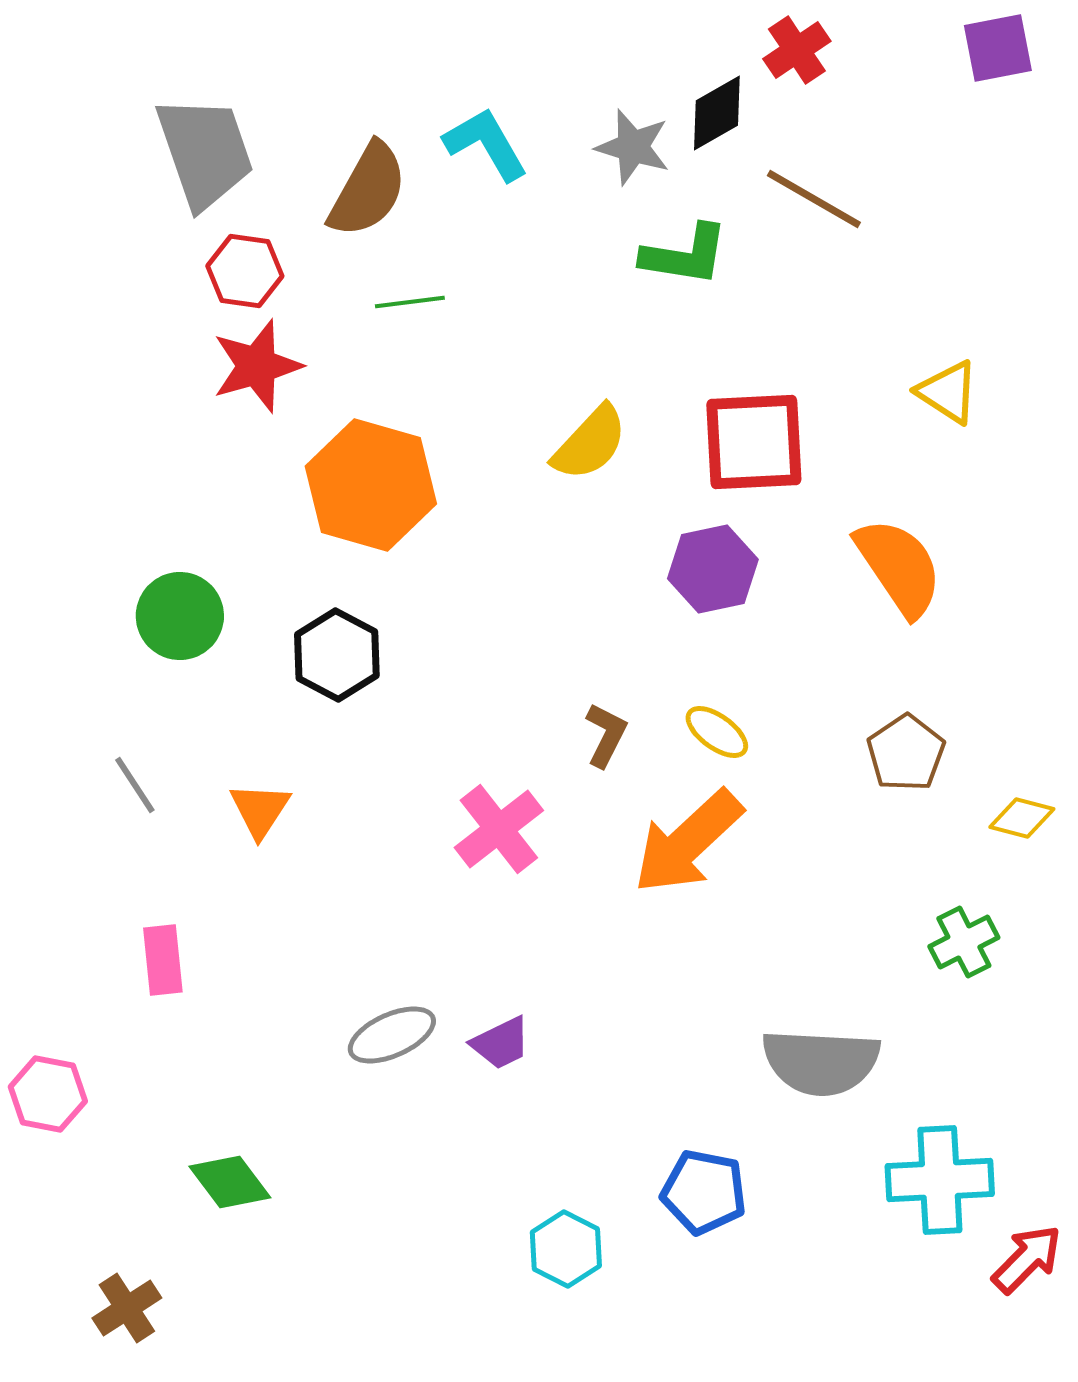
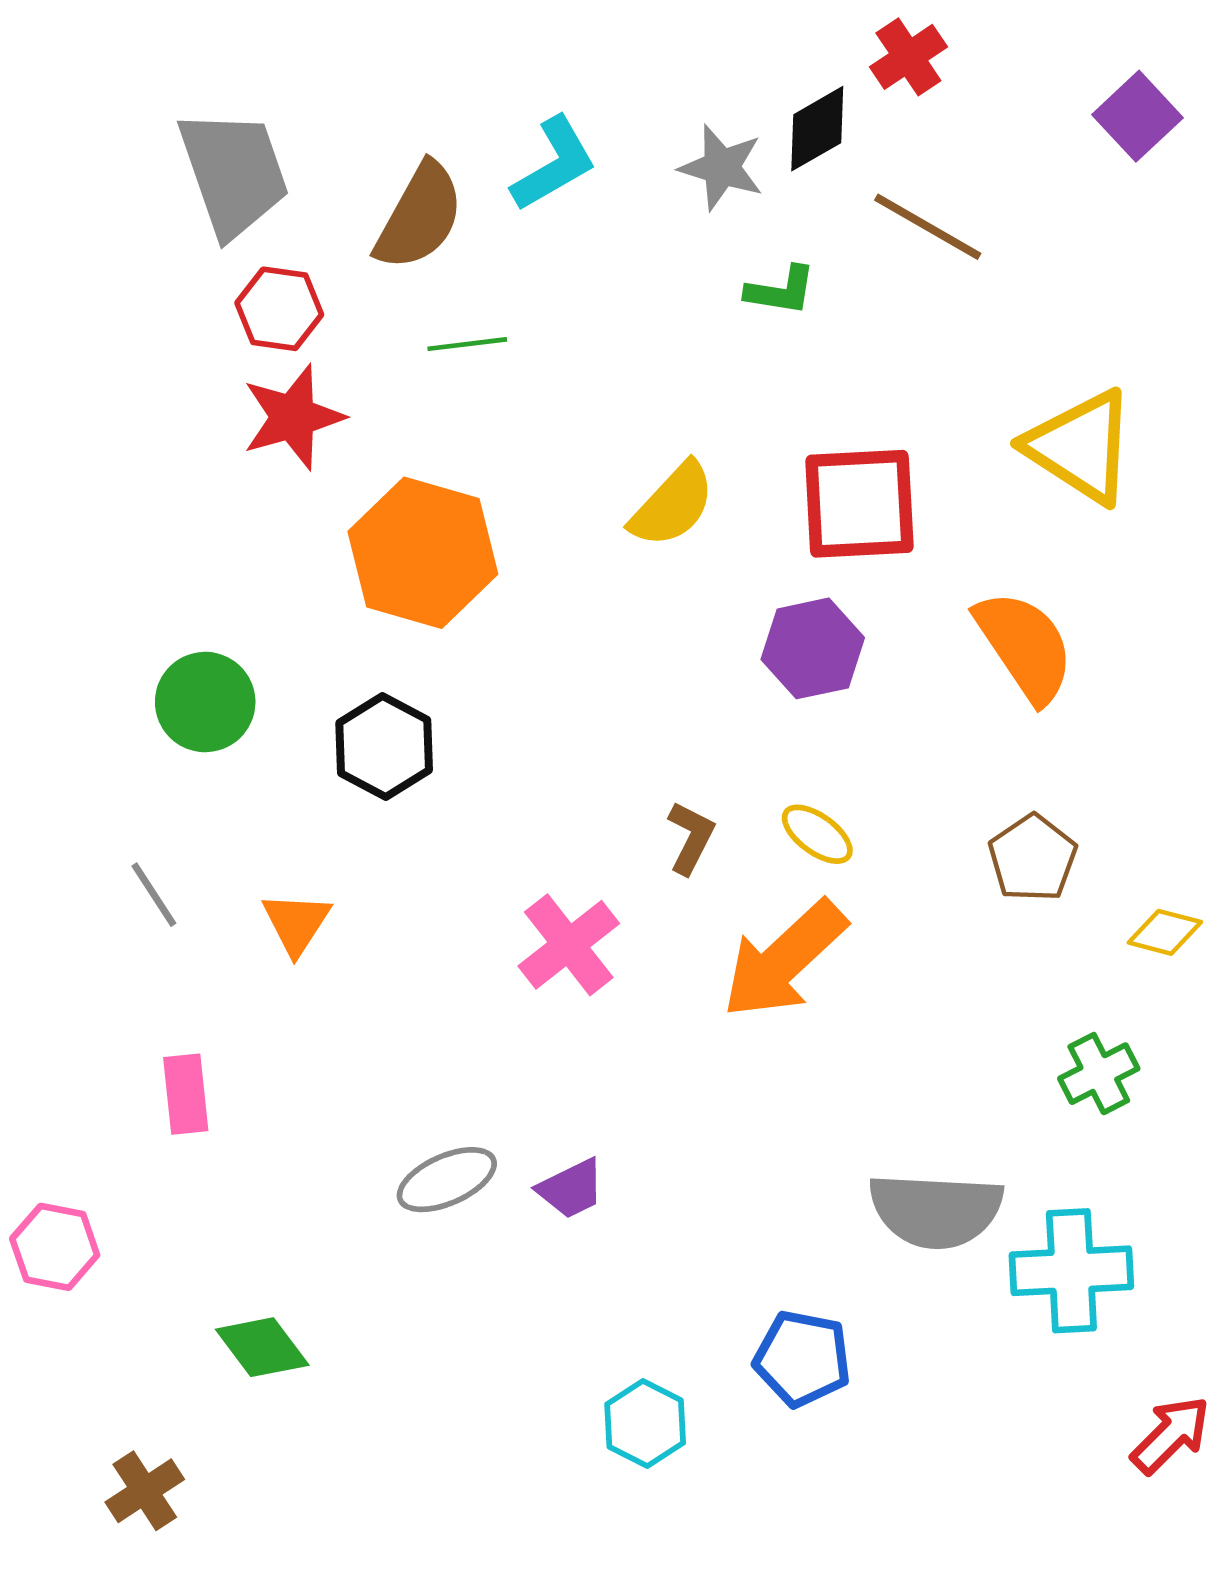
purple square: (998, 48) -> (1138, 116), moved, turned -32
cyan L-shape: (486, 144) -> (554, 164), turned 90
green L-shape: (685, 255) -> (781, 291), size x0.7
yellow triangle: (948, 392) -> (1081, 447), size x1.6
cyan cross: (940, 1180) -> (1071, 1271), moved

